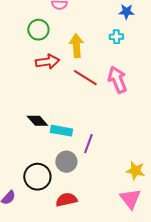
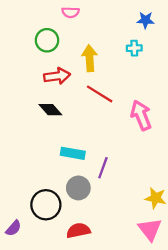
pink arrow: (117, 80) -> (141, 115), moved
black diamond: (37, 121) -> (50, 110), moved

